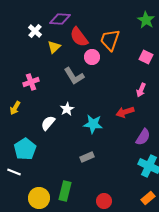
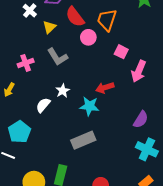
pink square: (146, 57) -> (121, 52), moved
gray L-shape: (74, 76) -> (58, 57), moved
pink arrow: (141, 90) -> (139, 71), size x1.5
red arrow: (125, 112) -> (105, 88), moved
gray rectangle: (87, 157) -> (83, 140), size x1.6

